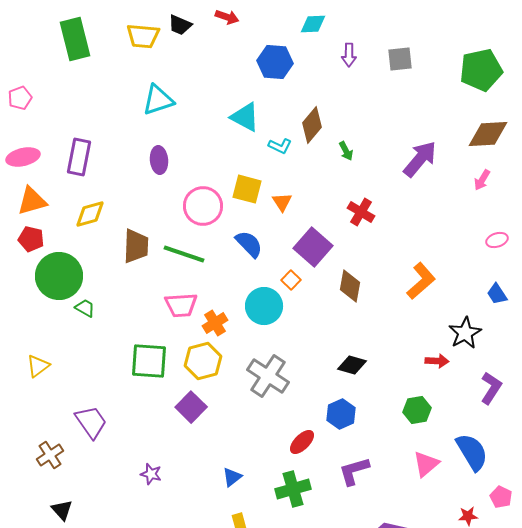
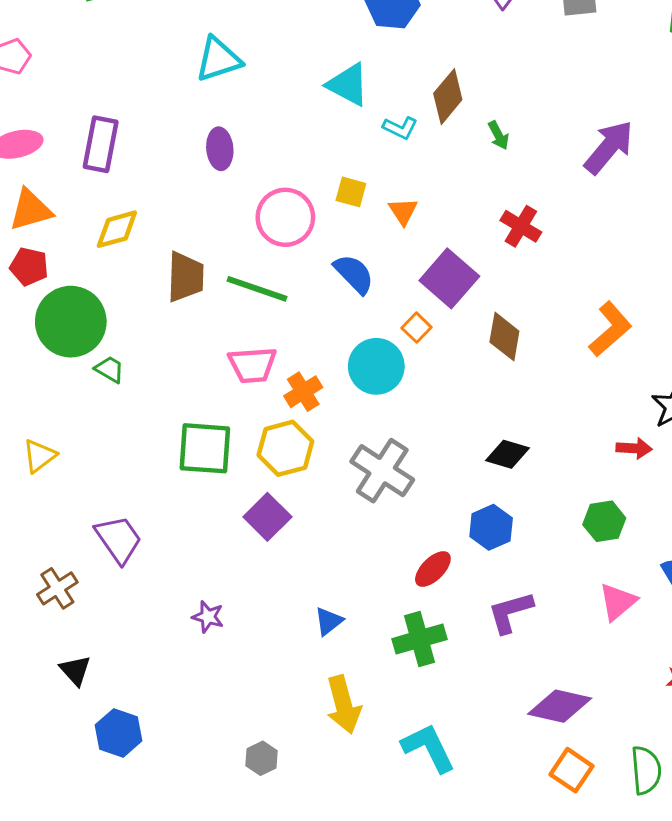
yellow square: (247, 189) -> (351, 192), size x0.7

